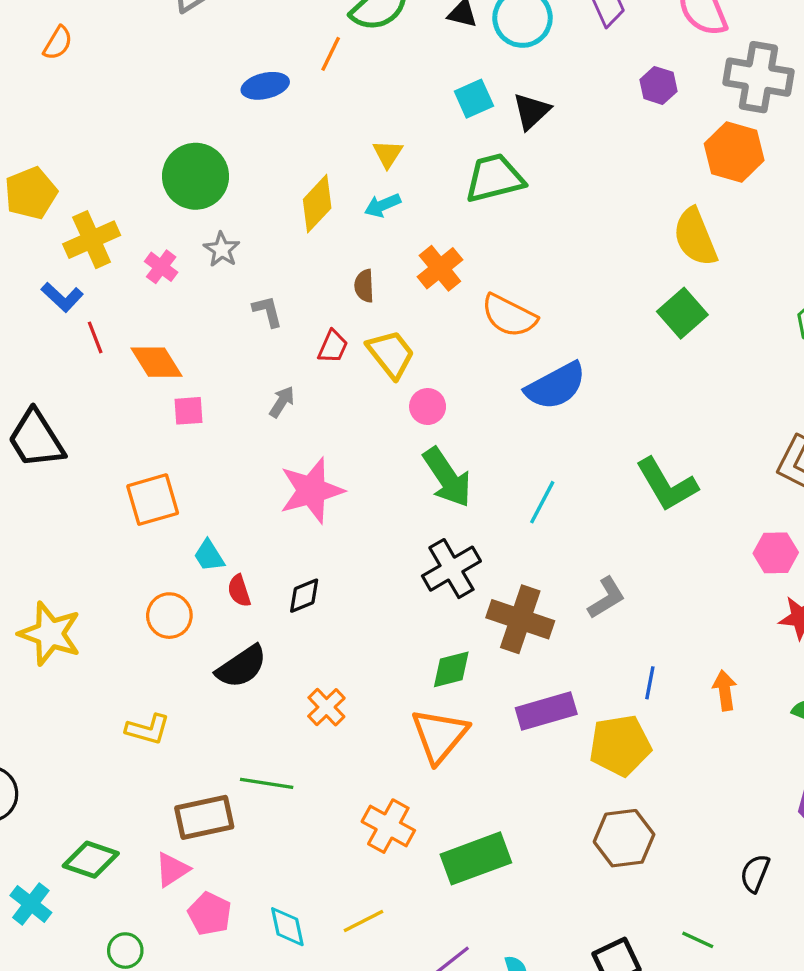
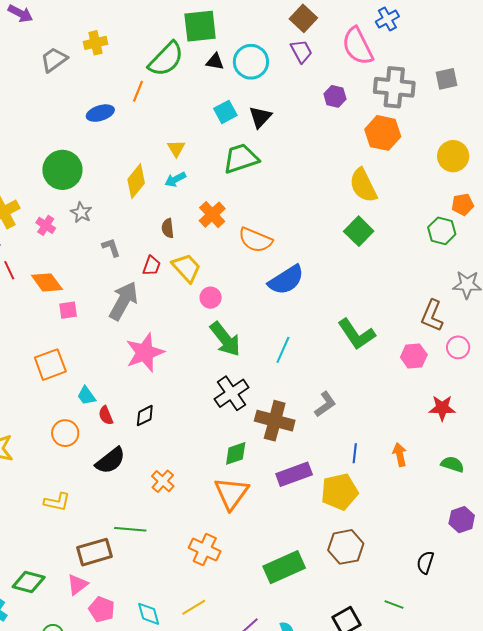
gray arrow: (282, 402) -> (123, 301), size x2.0
pink hexagon: (776, 553) -> (414, 356), moved
green rectangle: (476, 858) -> (284, 567), moved

